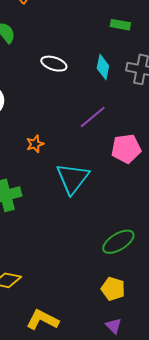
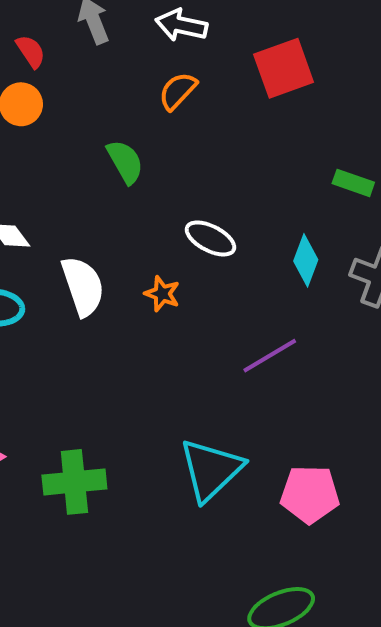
orange star: (35, 144) -> (162, 294), moved, turned 30
pink pentagon: (126, 149) -> (310, 494), moved

